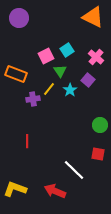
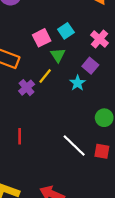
cyan star: (70, 90) -> (78, 83), moved
purple cross: (33, 99) -> (27, 88), turned -32
white line: (74, 170) -> (74, 145), moved

